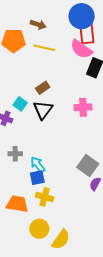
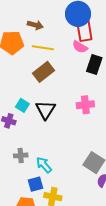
pink semicircle: (81, 49) -> (80, 47), size x0.7
brown rectangle: (43, 88) -> (44, 72), moved, size x1.5
blue square: (37, 178) -> (35, 184), moved

